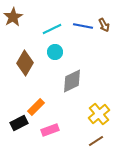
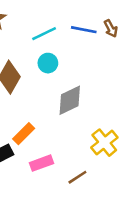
brown line: (96, 141) -> (77, 177), moved

